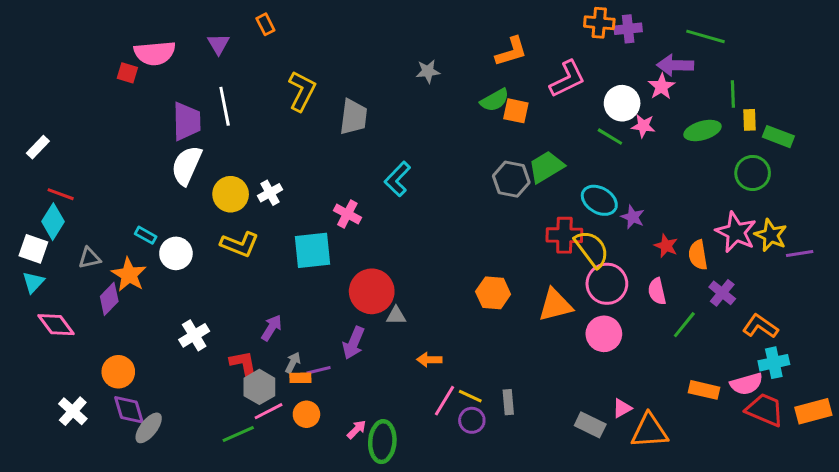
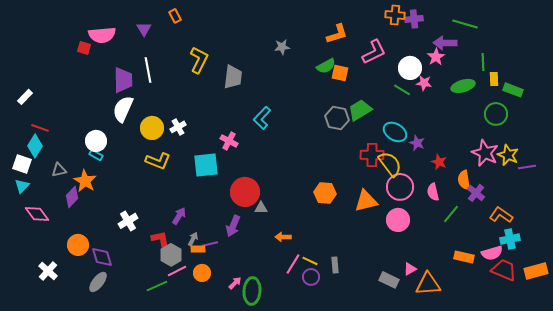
white circle: (176, 253) -> (96, 141), moved
orange semicircle: (698, 255) -> (464, 180), moved
purple diamond: (129, 410) -> (102, 257), moved

